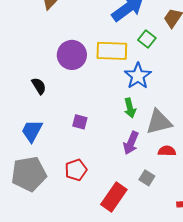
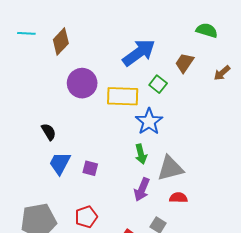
purple circle: (72, 55) -> (82, 83), moved
blue trapezoid: (32, 131) -> (60, 163), moved

